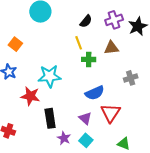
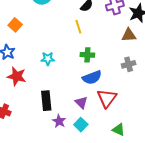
brown triangle: (111, 48) -> (129, 35), moved
green cross: (89, 59) -> (87, 55), moved
cyan star: (50, 76) -> (48, 59), size x0.6
red star: (30, 96) -> (17, 76), moved

